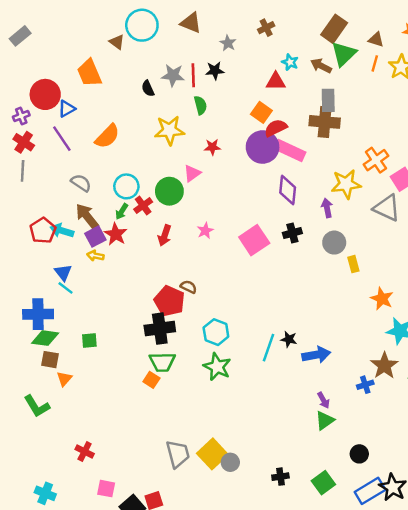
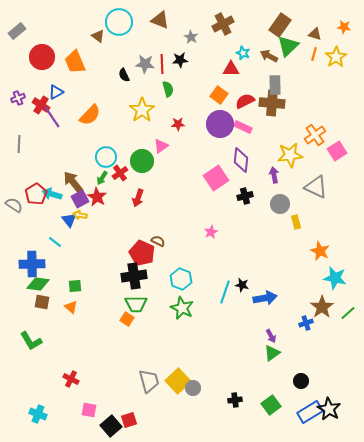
brown cross: (266, 28) -> (223, 24), size x1.5
red circle: (45, 94) -> (42, 57), moved
red semicircle: (276, 128) -> (245, 101), moved
yellow star: (169, 130) -> (142, 110), turned -30
red cross: (24, 142) -> (41, 105), moved
pink rectangle: (290, 151) -> (243, 127), size x0.7
gray semicircle: (81, 183) -> (14, 205), moved
gray triangle: (387, 208) -> (316, 187), moved
pink star: (205, 231) -> (211, 232), moved
pink square: (254, 240) -> (216, 178), moved
blue triangle: (63, 272) -> (69, 220), moved
orange triangle: (64, 379) -> (71, 307), moved, turned -32

